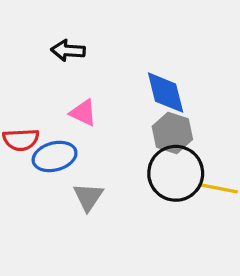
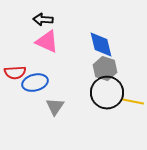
pink triangle: (83, 113) -> (47, 42), moved, size x1.4

